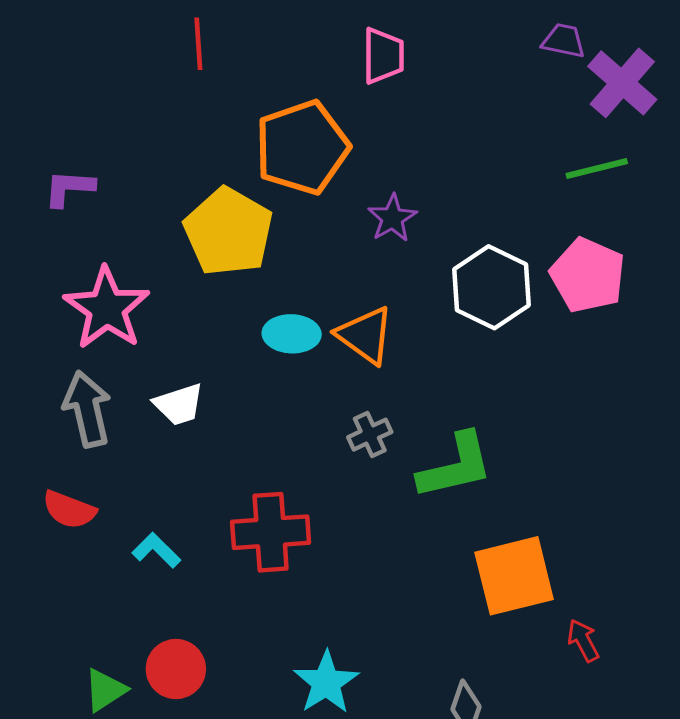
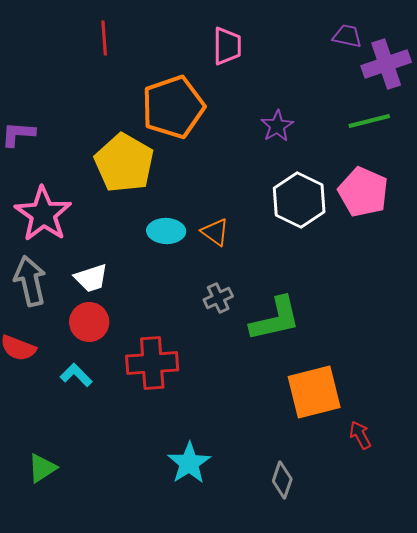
purple cross: (622, 83) -> (386, 64), turned 30
purple star: (392, 218) -> (277, 126), moved
orange triangle: (365, 335) -> (215, 232), size x0.7
red circle: (176, 669) -> (89, 322), moved

